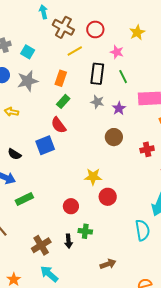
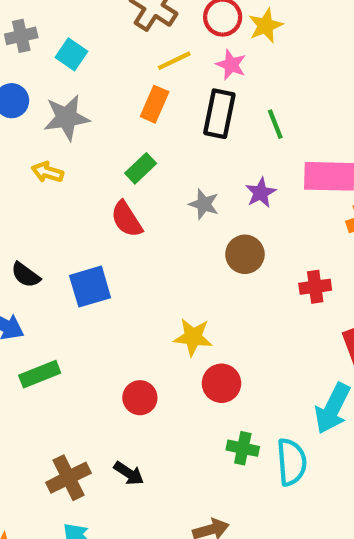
yellow star: (137, 32) -> (265, 26), moved
pink star: (117, 52) -> (231, 65), moved
orange rectangle: (61, 78) -> (155, 104), moved
gray star: (97, 102) -> (204, 204), moved
yellow arrow: (11, 112) -> (47, 172), moved
blue square: (45, 145) -> (90, 287), moved
green cross: (85, 231) -> (243, 448), moved
black arrow: (68, 241) -> (129, 473), turned -56

